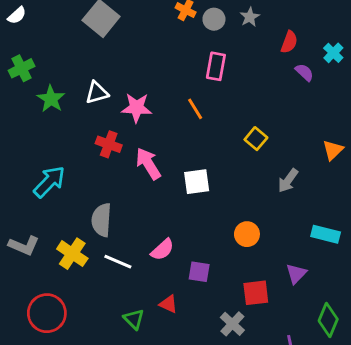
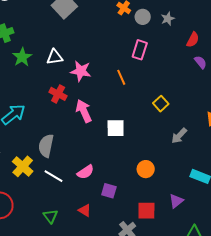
green triangle: (134, 319) -> (50, 216), moved

